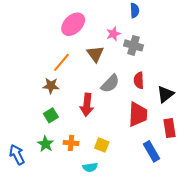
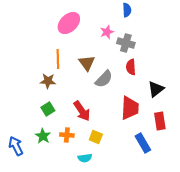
brown triangle: (95, 54) -> (87, 63), moved
orange line: (61, 62) -> (58, 59), turned -42
red semicircle: (139, 80) -> (131, 67), moved
red arrow: (87, 105) -> (82, 111), moved, turned -40

